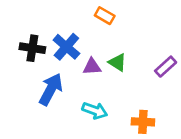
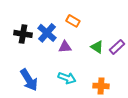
orange rectangle: (105, 16) -> (73, 21), moved
green triangle: (117, 62) -> (97, 47), moved
blue arrow: (51, 89) -> (29, 80), moved, turned 120

